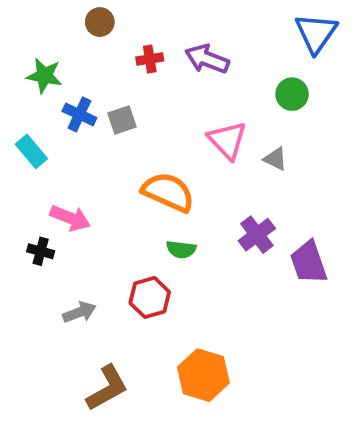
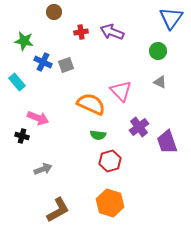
pink triangle: (227, 140) -> (121, 91), moved
gray triangle: (275, 159) -> (160, 82), moved
red hexagon: (150, 297) -> (110, 161), moved

